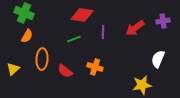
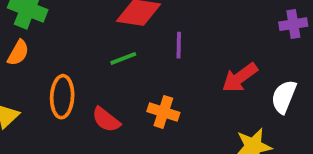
red arrow: (135, 28) -> (240, 78), moved
orange semicircle: (27, 36) -> (18, 53), moved

